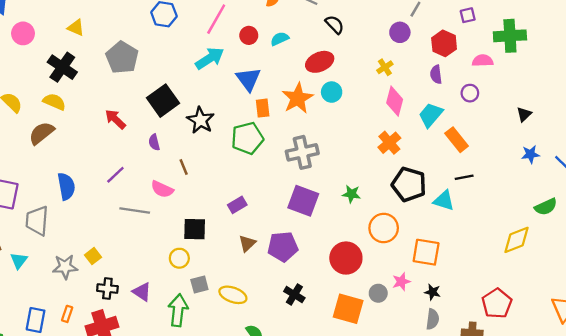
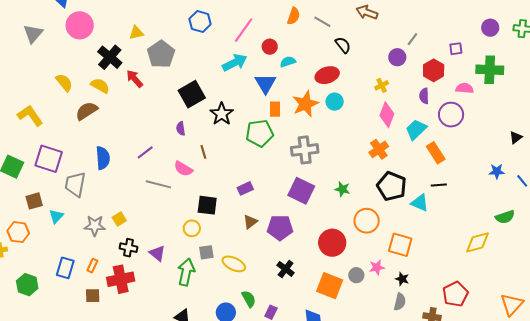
yellow triangle: (76, 28) -> (136, 33), moved, turned -42
pink circle: (23, 33) -> (80, 25), size x1.4
cyan semicircle: (280, 39) -> (288, 62), moved
purple circle: (470, 93) -> (451, 115), size x1.6
black triangle: (524, 114) -> (516, 137), moved
red arrow: (115, 119) -> (135, 79), moved

